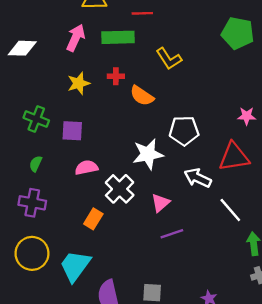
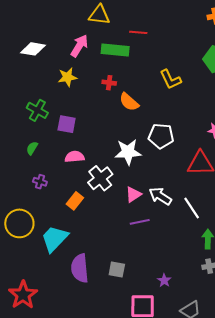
yellow L-shape: (169, 59) -> (170, 79), moved
yellow star: (79, 83) -> (67, 77), moved
white arrow: (198, 178) -> (160, 196), moved
purple cross: (32, 203) -> (40, 182), moved, size x0.6

